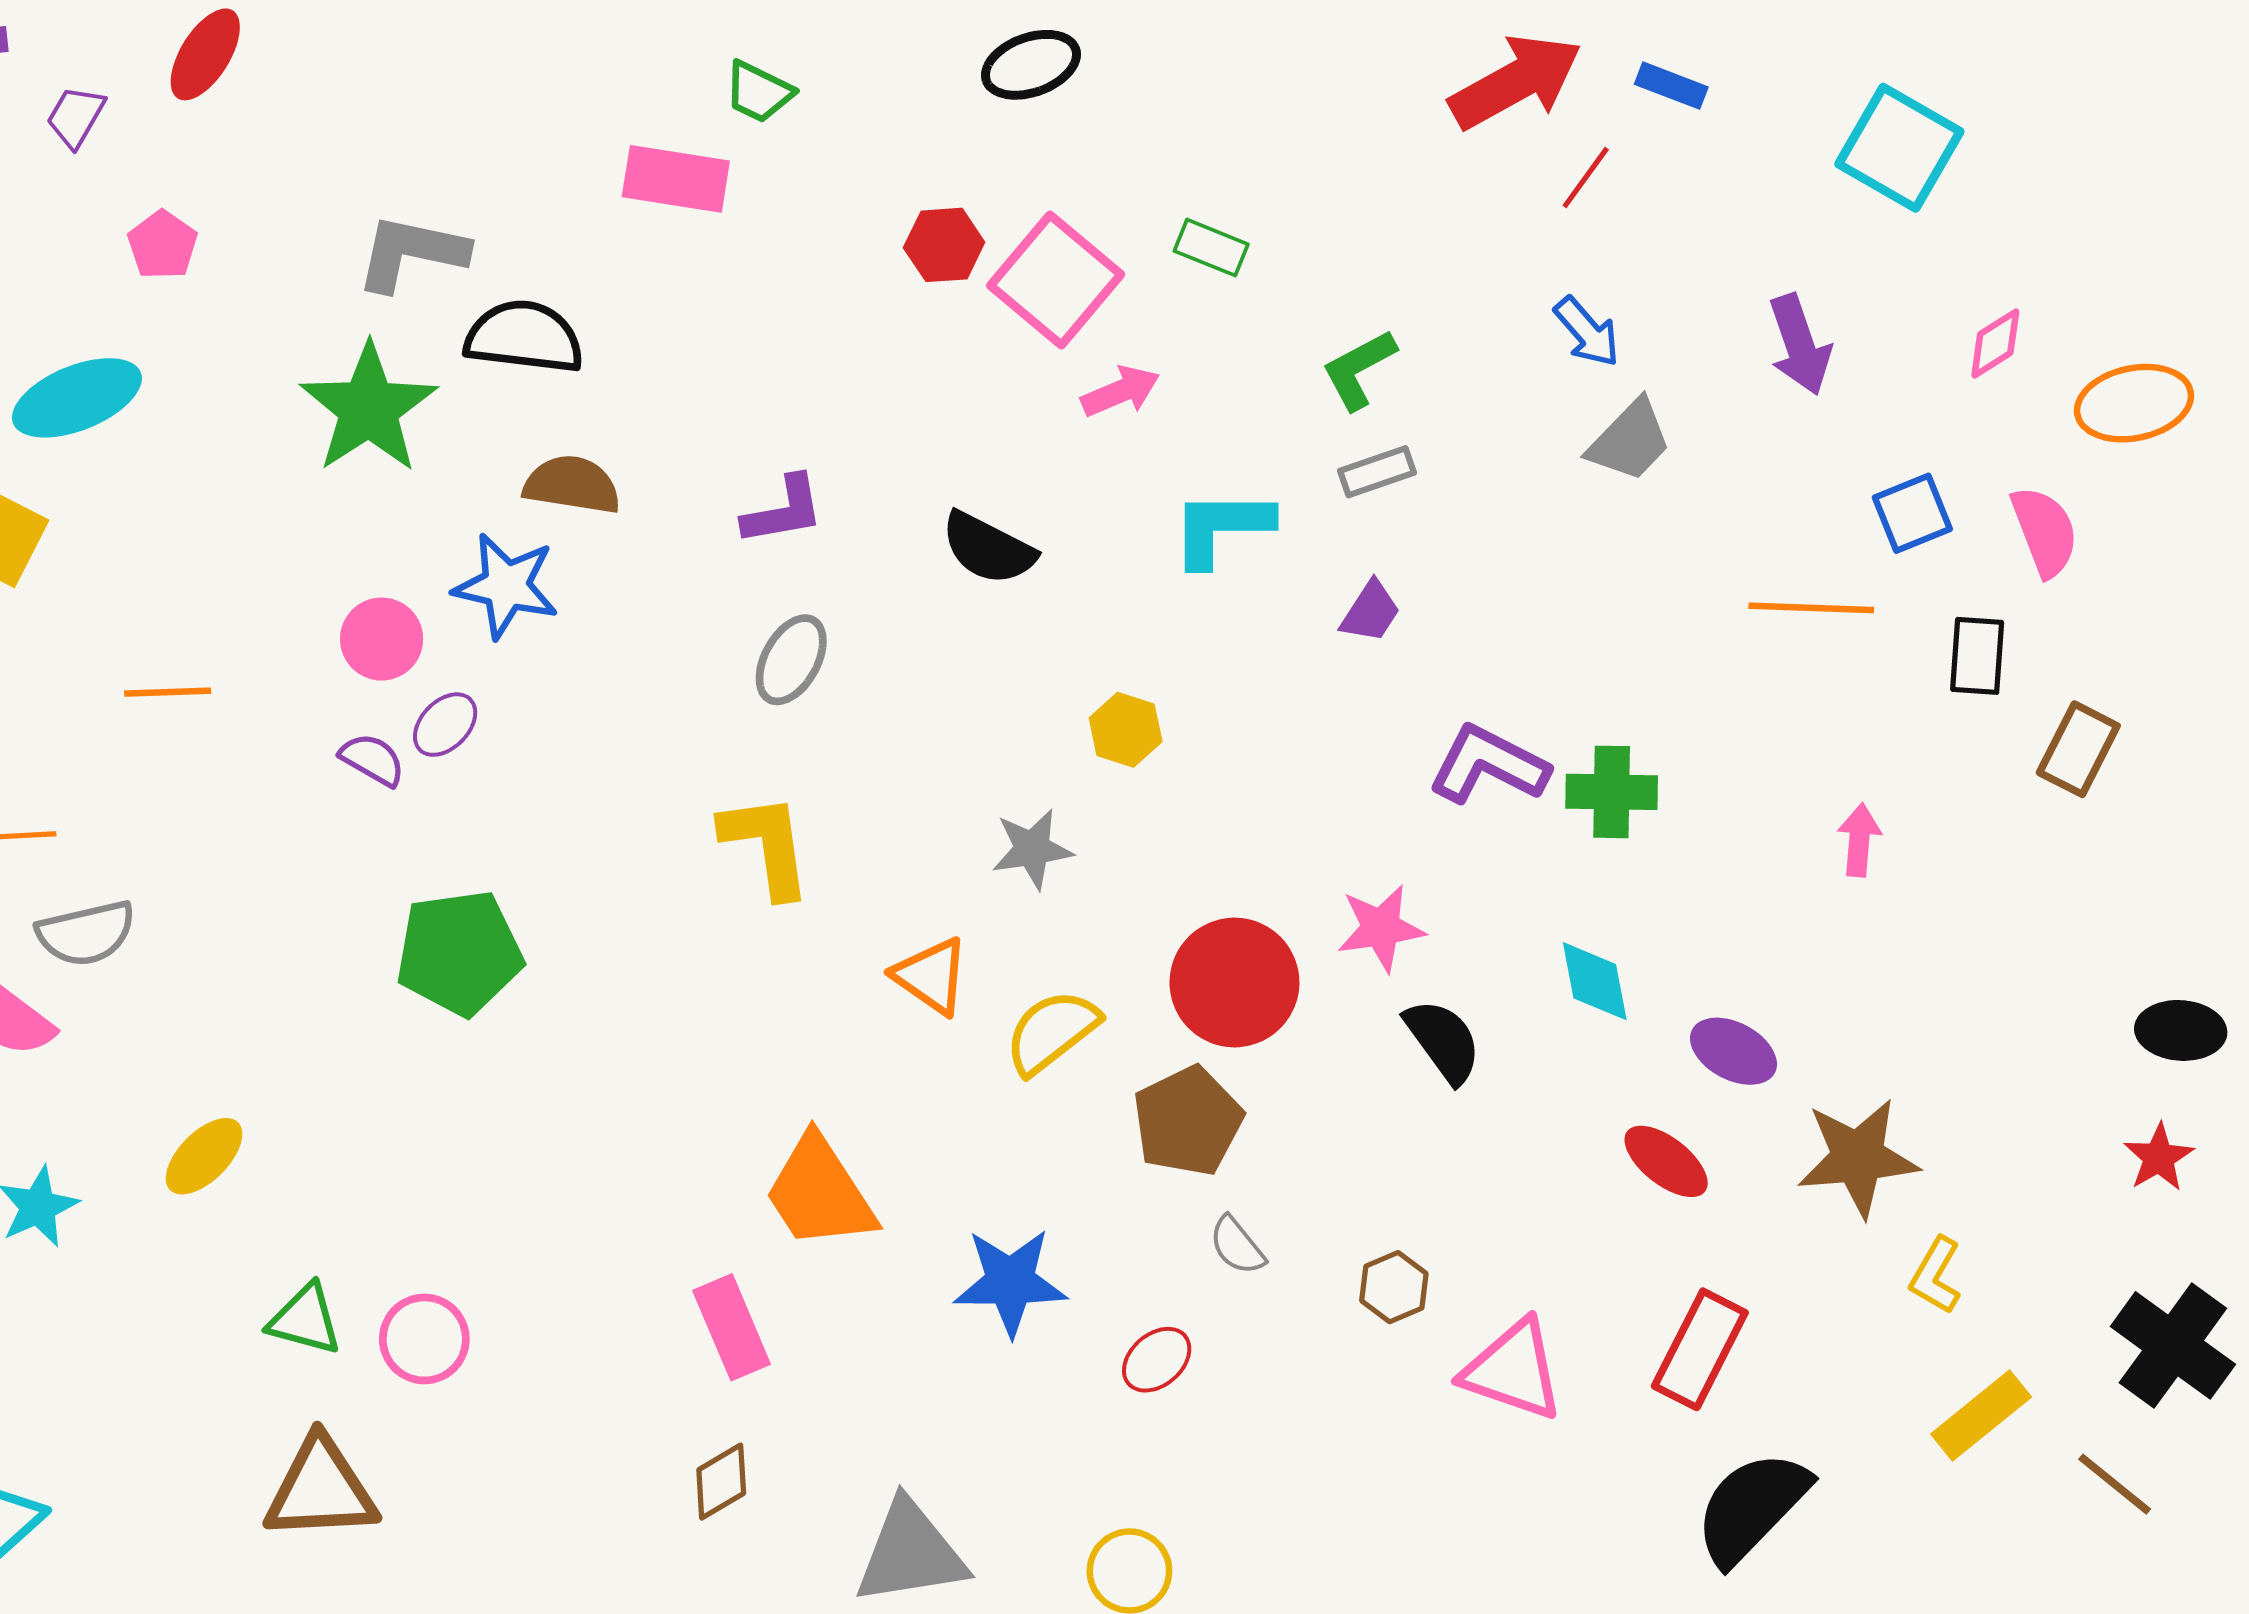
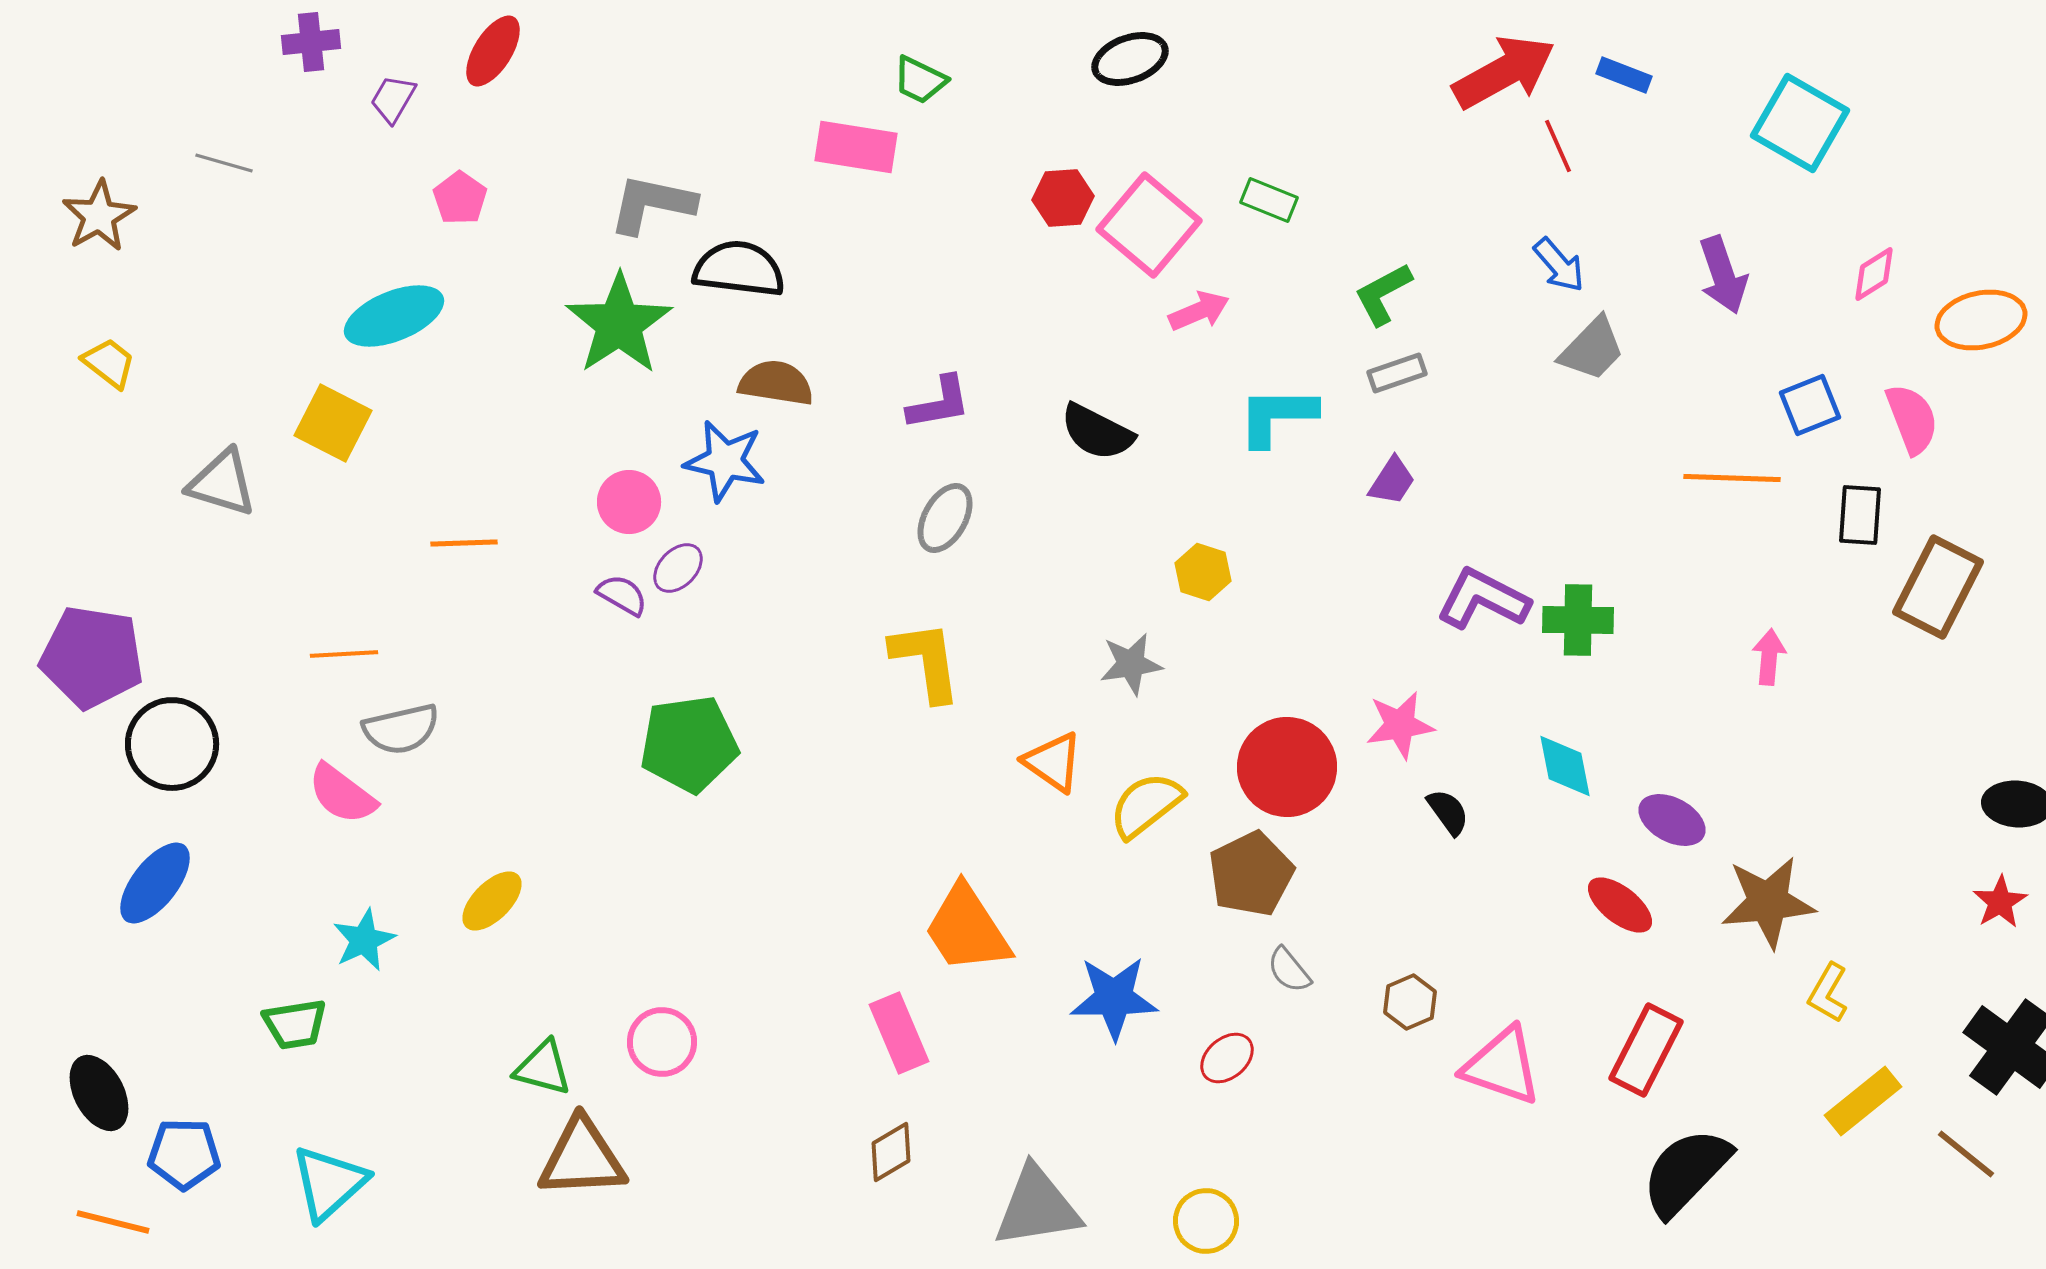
red line: (1586, 178) -> (1558, 146), turned -60
brown rectangle: (2078, 749) -> (1938, 587), size x1.4
black semicircle: (1443, 1041) -> (1448, 812), size x0.7
green triangle: (305, 1320) -> (543, 1068), moved

